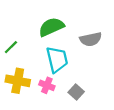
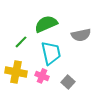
green line: (11, 47) -> (21, 42), moved

